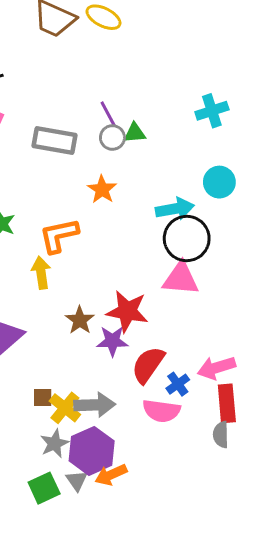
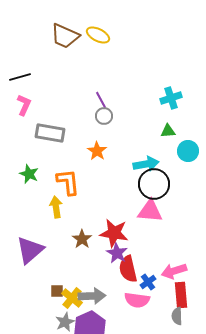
green triangle: (135, 133) -> (168, 131), moved
gray rectangle: (54, 140) -> (50, 133), moved
cyan circle: (219, 182) -> (188, 151), moved
orange L-shape: (59, 236) -> (68, 182), turned 96
purple star: (112, 341) -> (117, 253), moved, turned 30
red semicircle: (148, 365) -> (128, 269), turned -48

